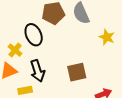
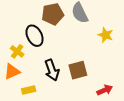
black arrow: (38, 71) -> (52, 70), moved

